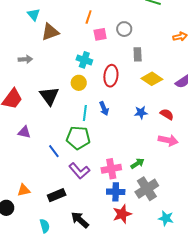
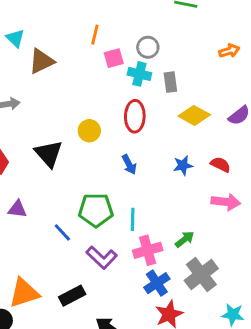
cyan cross: (84, 60) -> (139, 74), moved
cyan line: (85, 113) -> (133, 219), moved
orange triangle: (24, 190) -> (24, 293), size x1.6
blue cross: (116, 192) -> (157, 283), turned -30

